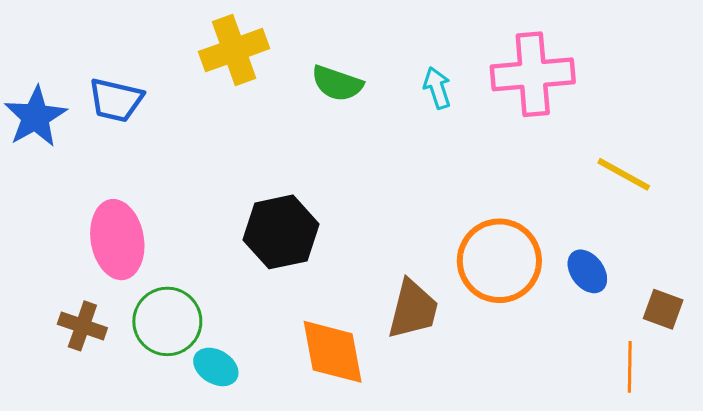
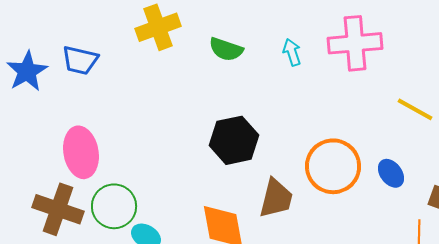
black hexagon: (281, 232) -> (234, 140), moved
brown cross: (82, 326) -> (58, 209), size x1.6

